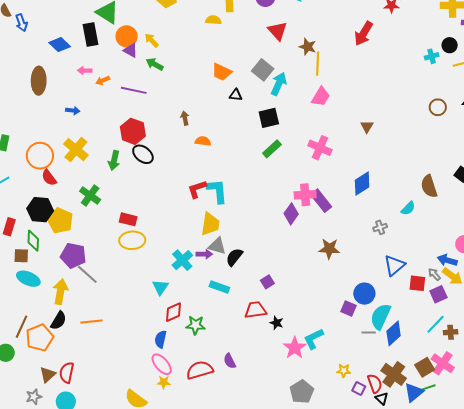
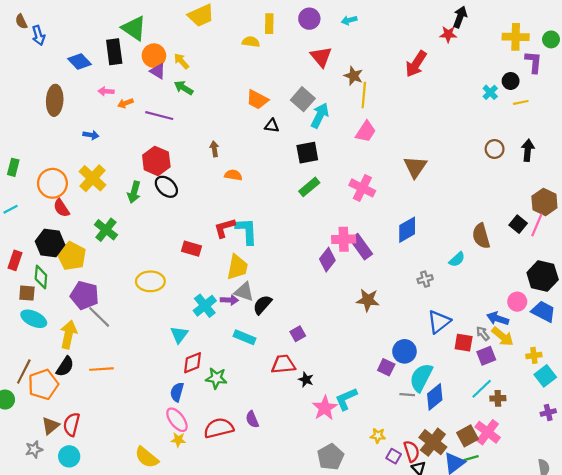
cyan cross: (432, 56) -> (490, 92), turned -32
brown triangle: (367, 127) -> (415, 167), size x1.6
red rectangle: (128, 219) -> (192, 249), moved

